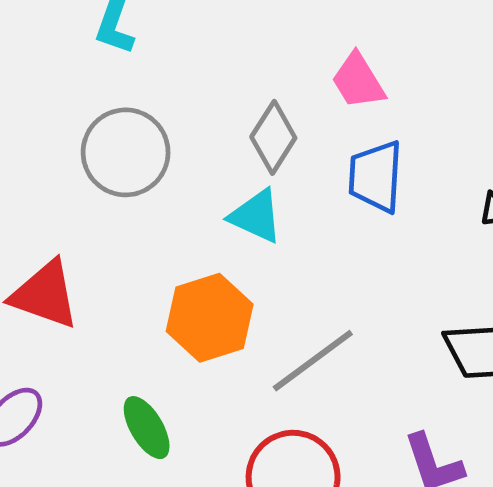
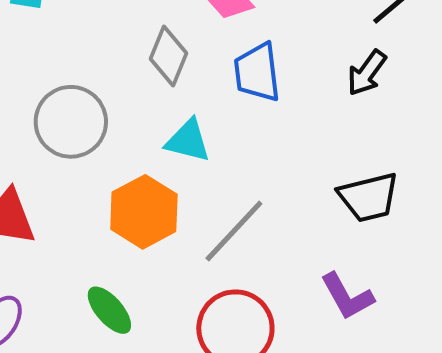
gray circle: (126, 152) -> (71, 122), moved
cyan triangle: (256, 216) -> (188, 141), moved

